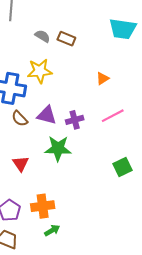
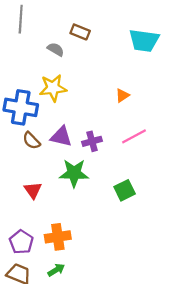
brown rectangle: (66, 39) -> (80, 32), moved
green square: (123, 167) -> (125, 190), moved
green arrow: (52, 230) -> (56, 270), moved

